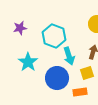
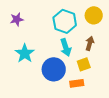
cyan hexagon: (54, 36) -> (65, 21), moved

